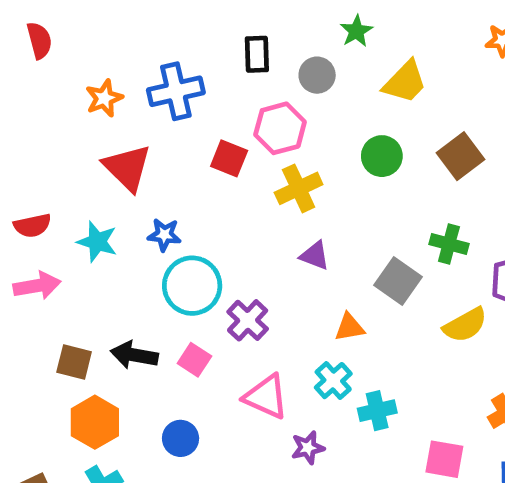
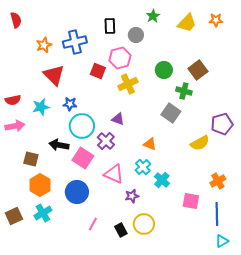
yellow trapezoid: (405, 82) -> (187, 23), moved
cyan star: (97, 242) -> (41, 107), turned -30
green cross: (449, 244) -> (184, 91), moved
purple triangle: (315, 256) -> (118, 119), moved
gray square: (398, 281) -> (171, 113), moved
orange triangle: (349, 327) -> (150, 144), turned 32
black arrow: (134, 355) -> (59, 145), moved
pink square: (194, 360) -> (83, 158), size x1.5
cyan cross: (377, 411) -> (162, 180), turned -35
blue circle: (181, 438) -> (77, 192), size x1.5

